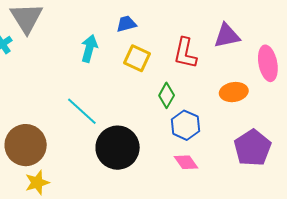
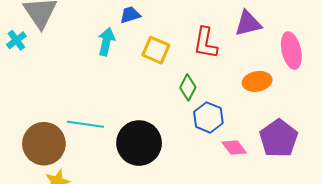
blue trapezoid: (126, 24) -> (130, 15), moved
cyan line: (82, 111) -> (85, 124), moved, turned -32
pink diamond: (186, 162) -> (234, 147), moved

